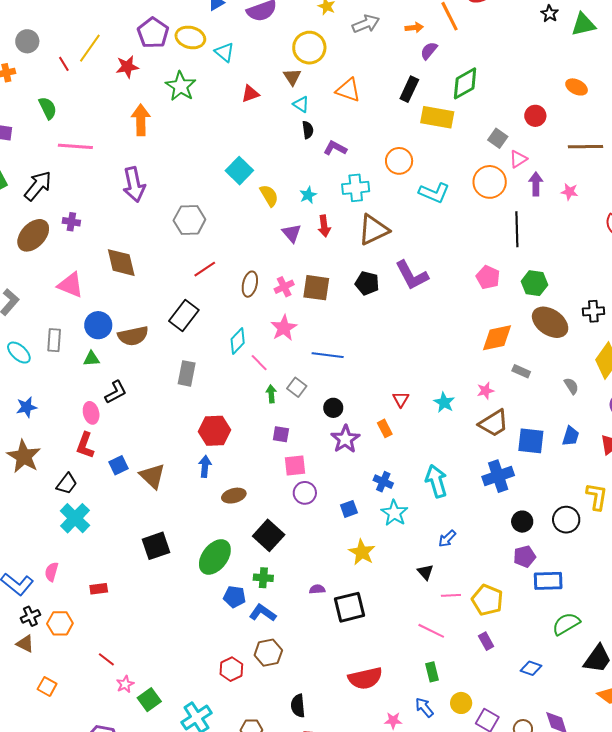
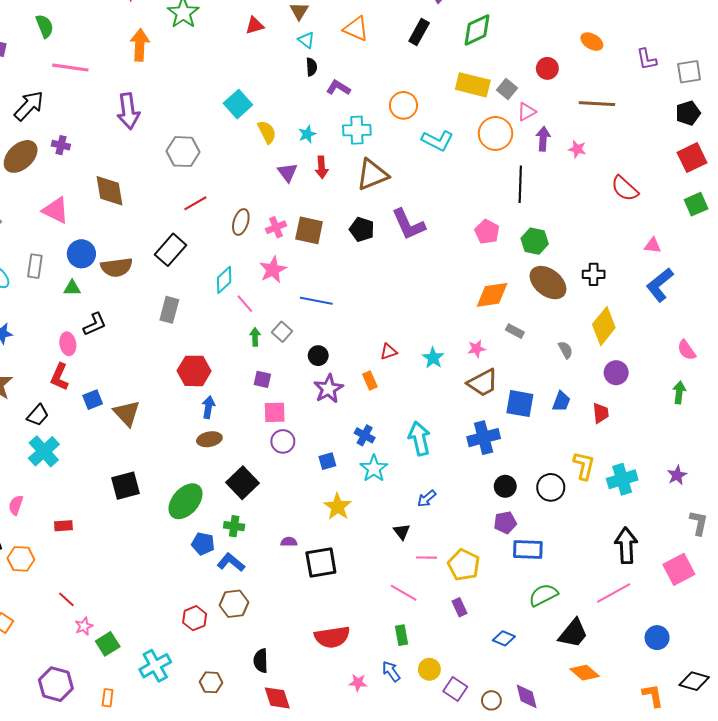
yellow rectangle: (437, 117) -> (473, 85), moved
red triangle: (401, 399) -> (389, 352), turned 36
blue arrow: (205, 466) -> (208, 407), moved

